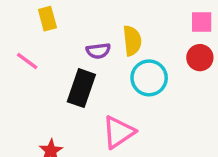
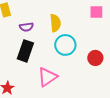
purple semicircle: (98, 51) -> (26, 27), moved
red circle: (200, 58) -> (95, 58), moved

